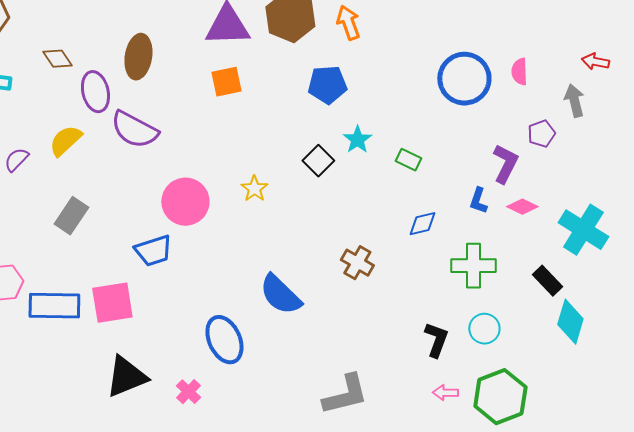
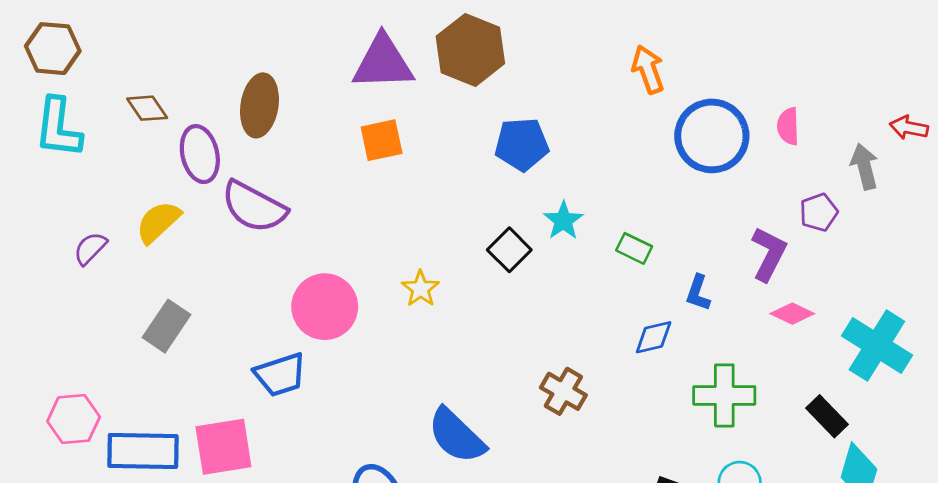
orange arrow: (348, 23) -> (648, 69), moved
red arrow: (595, 62) -> (909, 128), moved
blue L-shape: (478, 201) -> (698, 293), moved

